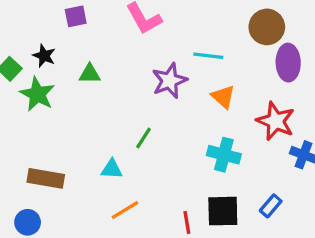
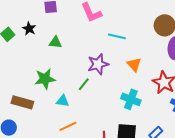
cyan line: (208, 56) -> (117, 36), moved
purple star: (169, 81) -> (98, 64), moved
green star: (37, 94) -> (45, 79), moved, turned 30

